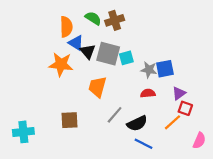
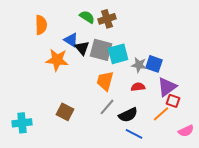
orange semicircle: (66, 27) -> (41, 25), moved
cyan square: (126, 58) -> (118, 54), size x1.5
blue square: (165, 69) -> (154, 64), turned 30
orange trapezoid: (97, 87) -> (105, 81), moved
purple triangle: (179, 93) -> (167, 87), size x1.5
brown square: (69, 120) -> (65, 112), turned 30
pink semicircle: (199, 141) -> (186, 131), turned 42

